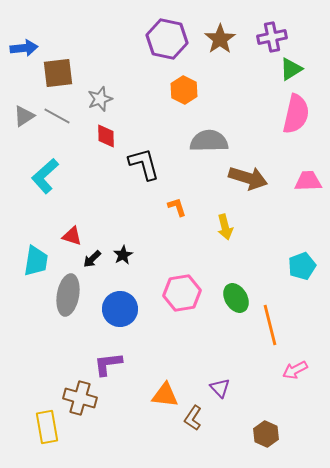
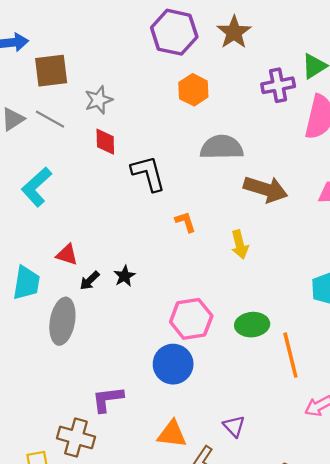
purple cross: (272, 37) -> (278, 85), moved
green ellipse: (236, 298) -> (252, 325), turned -64
blue circle: (120, 309) -> (173, 364), moved

